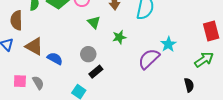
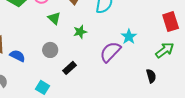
black rectangle: (96, 72) -> (70, 68), moved

